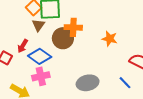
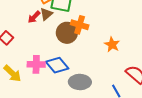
red arrow: (23, 46) -> (34, 17), moved
blue diamond: (40, 56) -> (57, 65), moved

